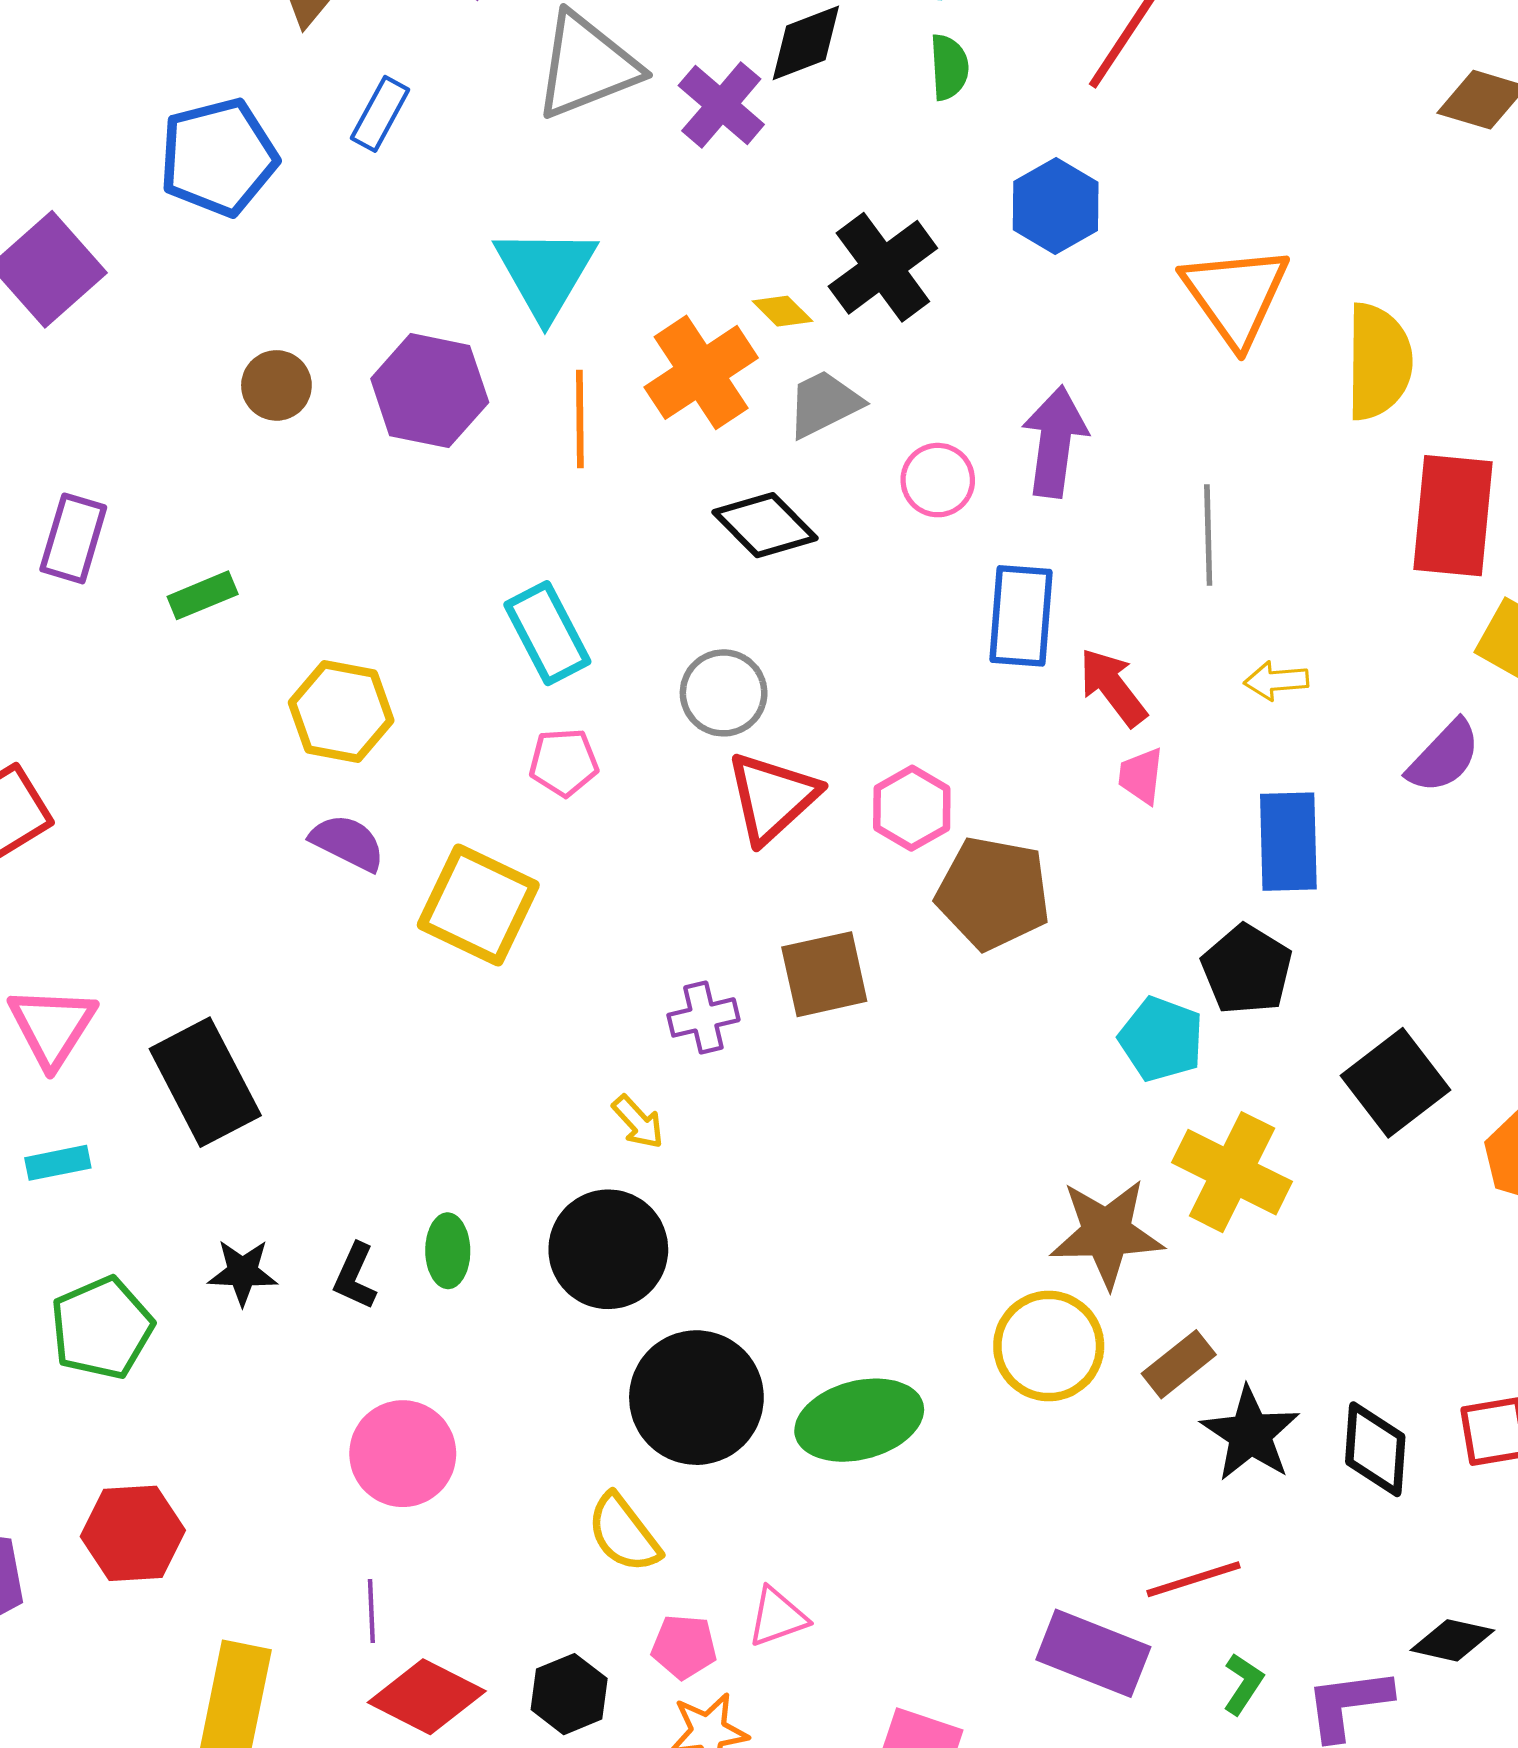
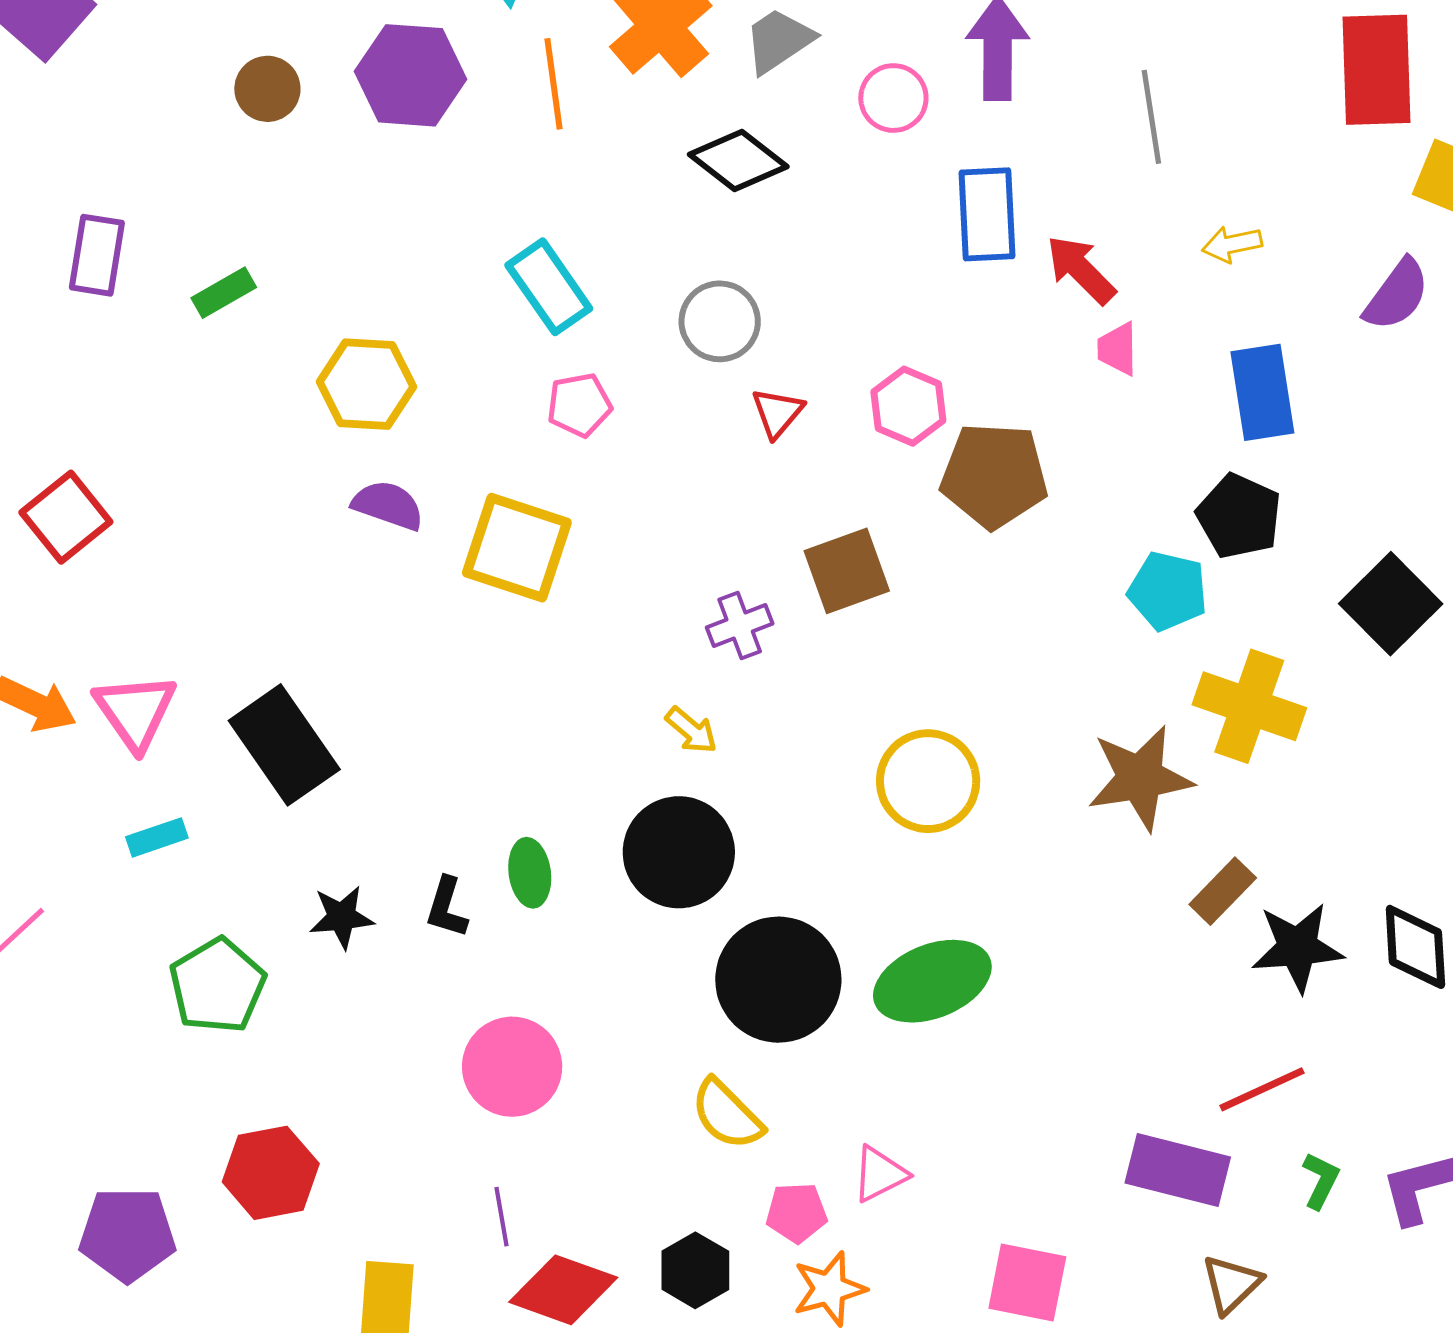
red triangle: (772, 797) -> (777, 413), size x0.6
yellow circle: (1049, 1346) -> (928, 781), moved
black star: (1250, 1434) -> (1297, 947), turned -30

